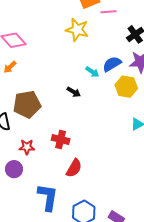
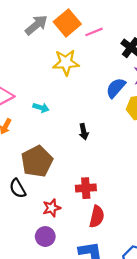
cyan arrow: (92, 72) -> (41, 108), moved
black arrow: (74, 92) -> (84, 132), turned 64
red semicircle: (74, 168) -> (97, 217), moved

